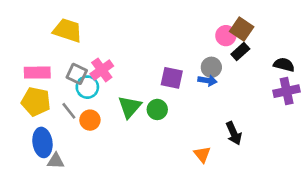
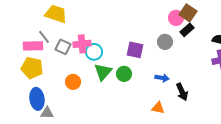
pink cross: (102, 70) -> (82, 44), turned 30
blue arrow: (207, 80) -> (162, 78), moved
cyan circle: (87, 87) -> (94, 52), moved
gray line: (69, 111) -> (44, 37), moved
orange triangle: (202, 154) -> (158, 108), turned -40

